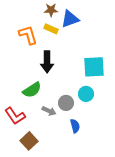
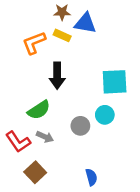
blue triangle: (70, 19) -> (85, 23), turned 30
orange L-shape: (28, 35) -> (34, 43), turned -95
gray arrow: (49, 111) -> (45, 137), moved
blue semicircle: (75, 126) -> (91, 177), moved

